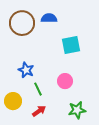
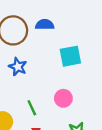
blue star: (26, 70) -> (18, 67), moved

